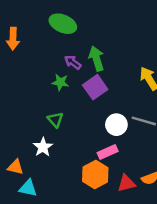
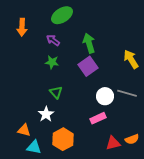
green ellipse: (63, 24) -> (62, 15), turned -55
purple arrow: (73, 62) -> (53, 40), moved
green star: (60, 82) -> (52, 62), moved
orange hexagon: (95, 174) -> (63, 139), moved

